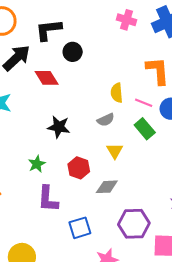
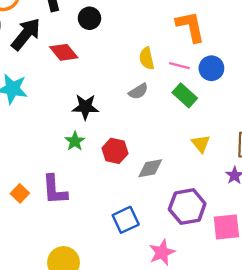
yellow triangle: (115, 151) -> (201, 144), moved
green star: (37, 164) -> (75, 141), moved
purple L-shape: (48, 199) -> (55, 190), moved

